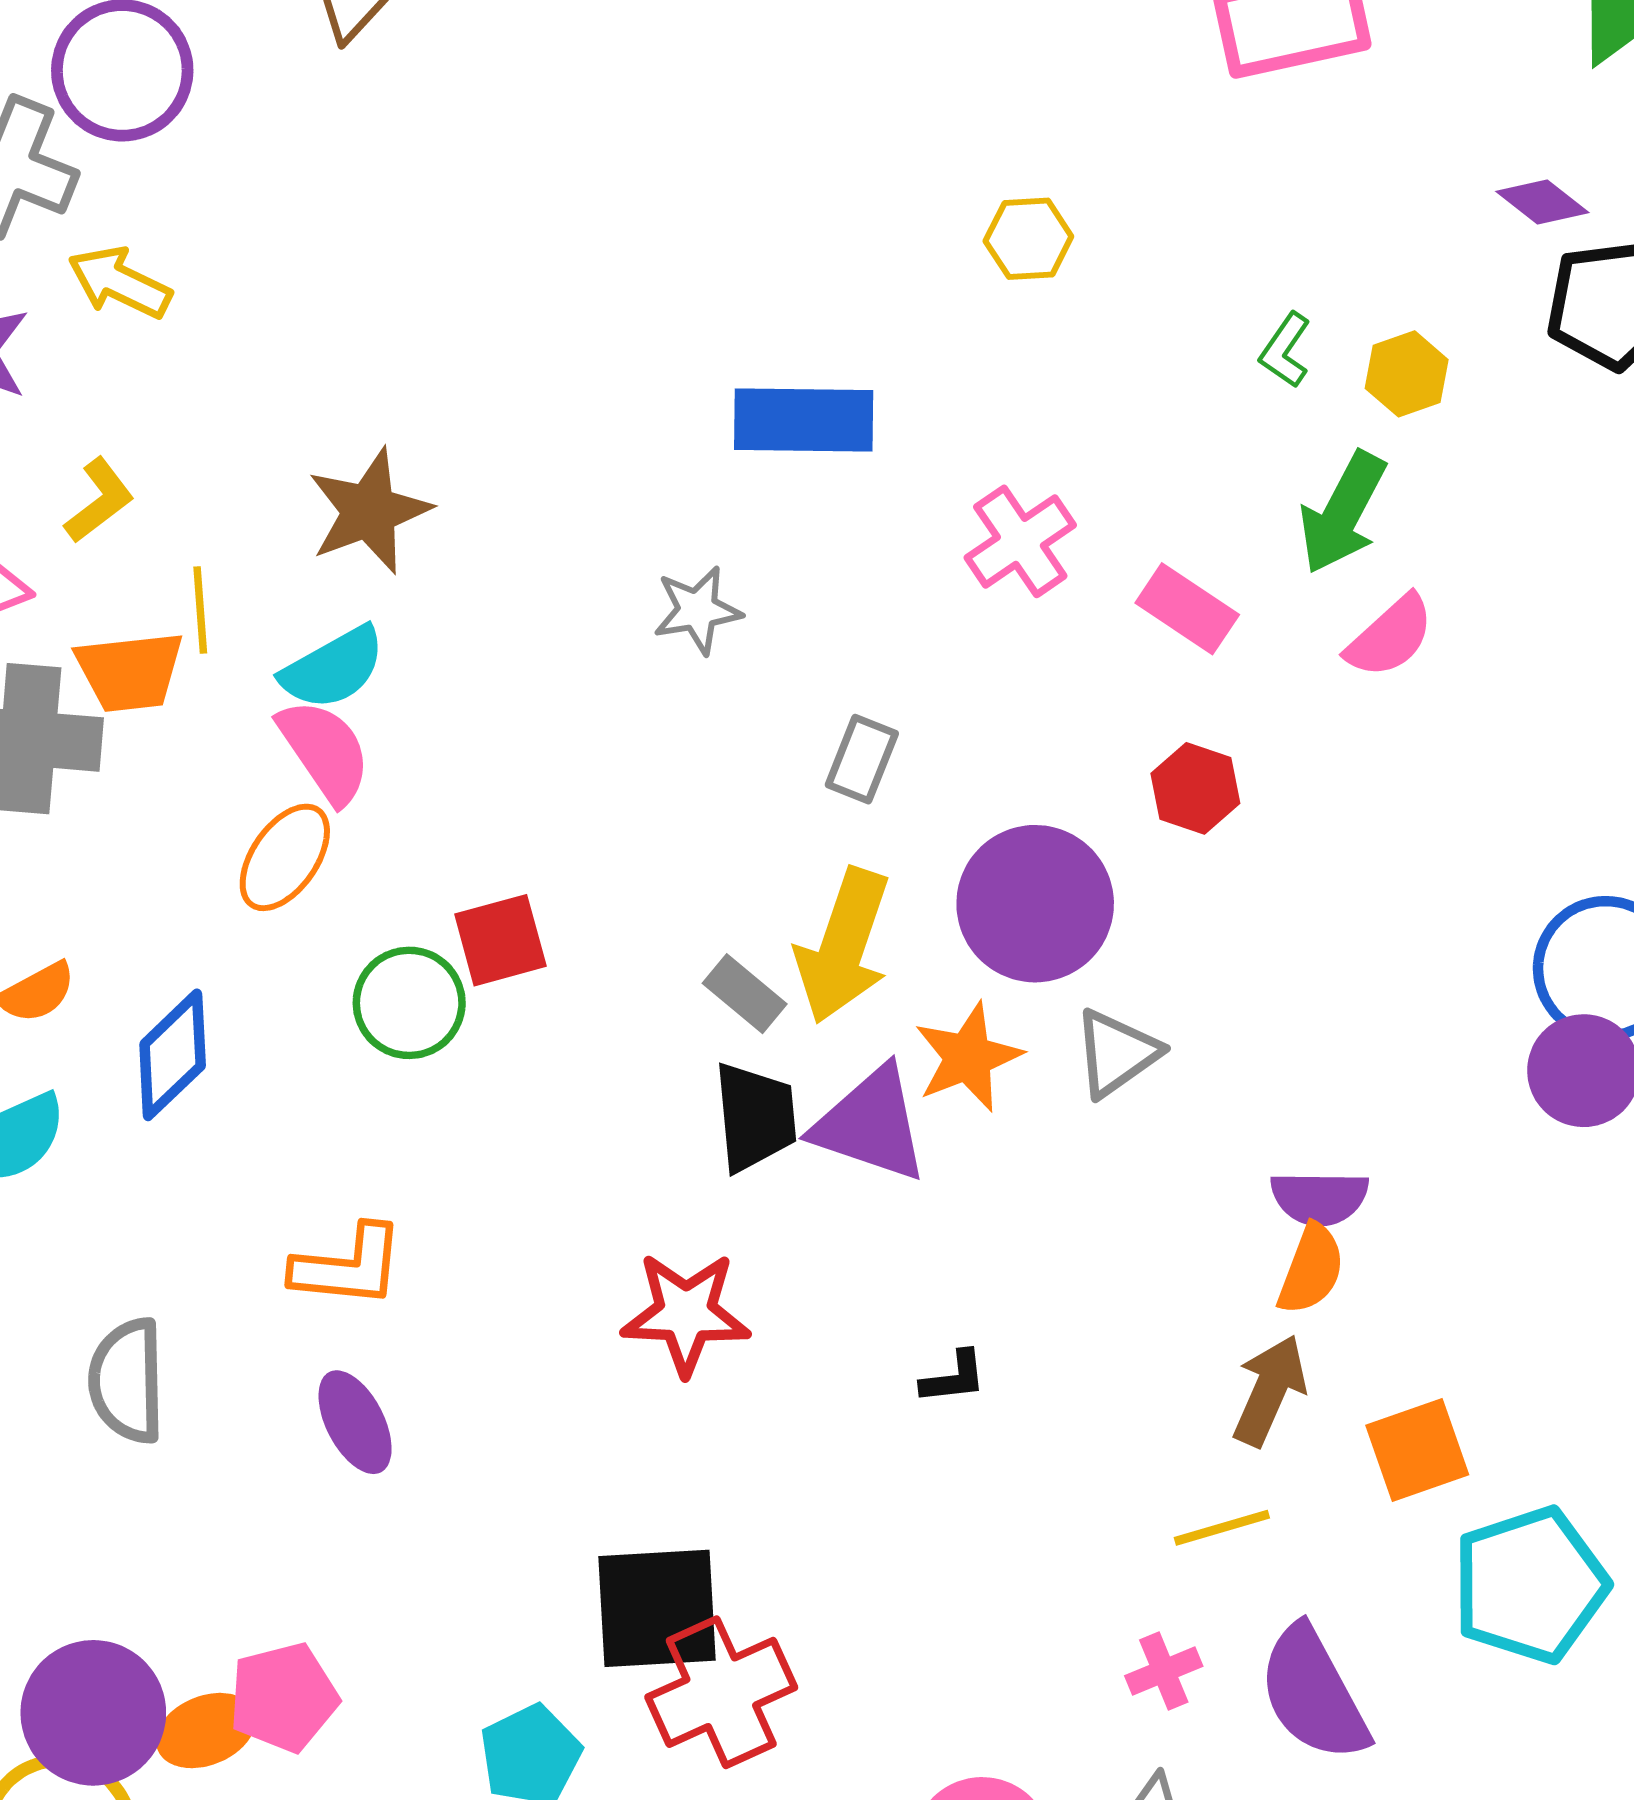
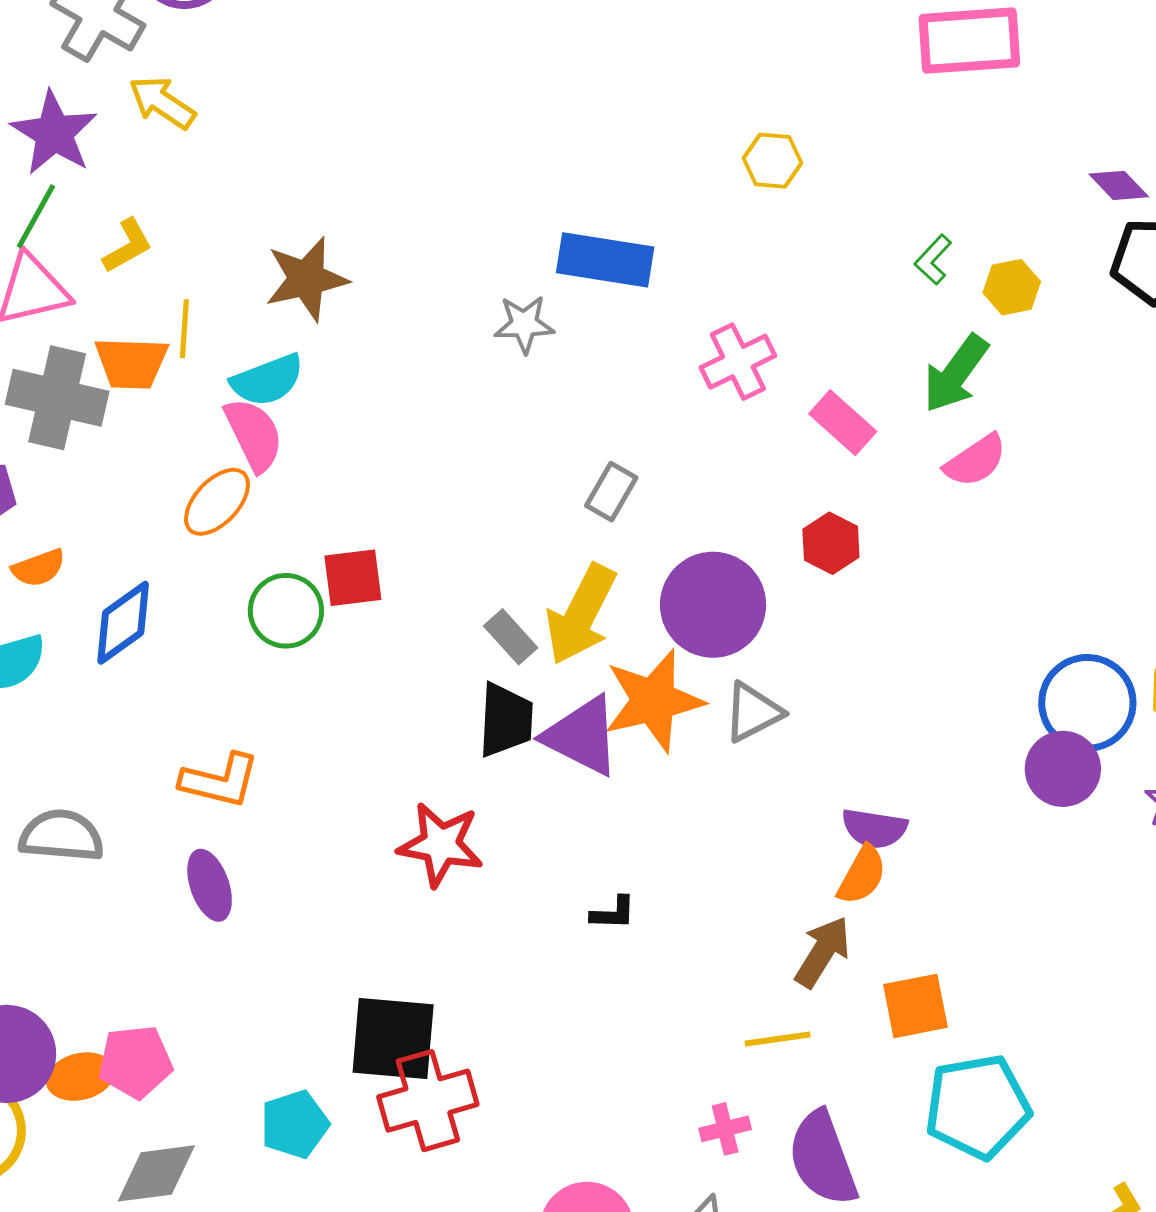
gray star: (697, 610) -> (524, 324), moved
orange star: (968, 1057) -> (653, 701), size x1.4
gray semicircle: (127, 1381) -> (61, 836), turned 88

